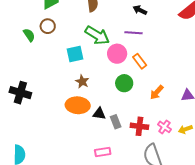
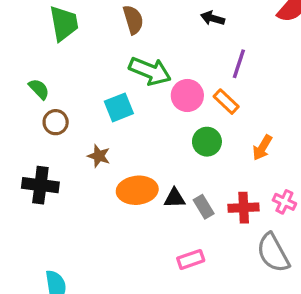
brown circle: (48, 26) -> (56, 122), moved
purple line: (133, 33) -> (239, 64), moved, turned -66
brown star: (82, 82) -> (99, 156), moved

